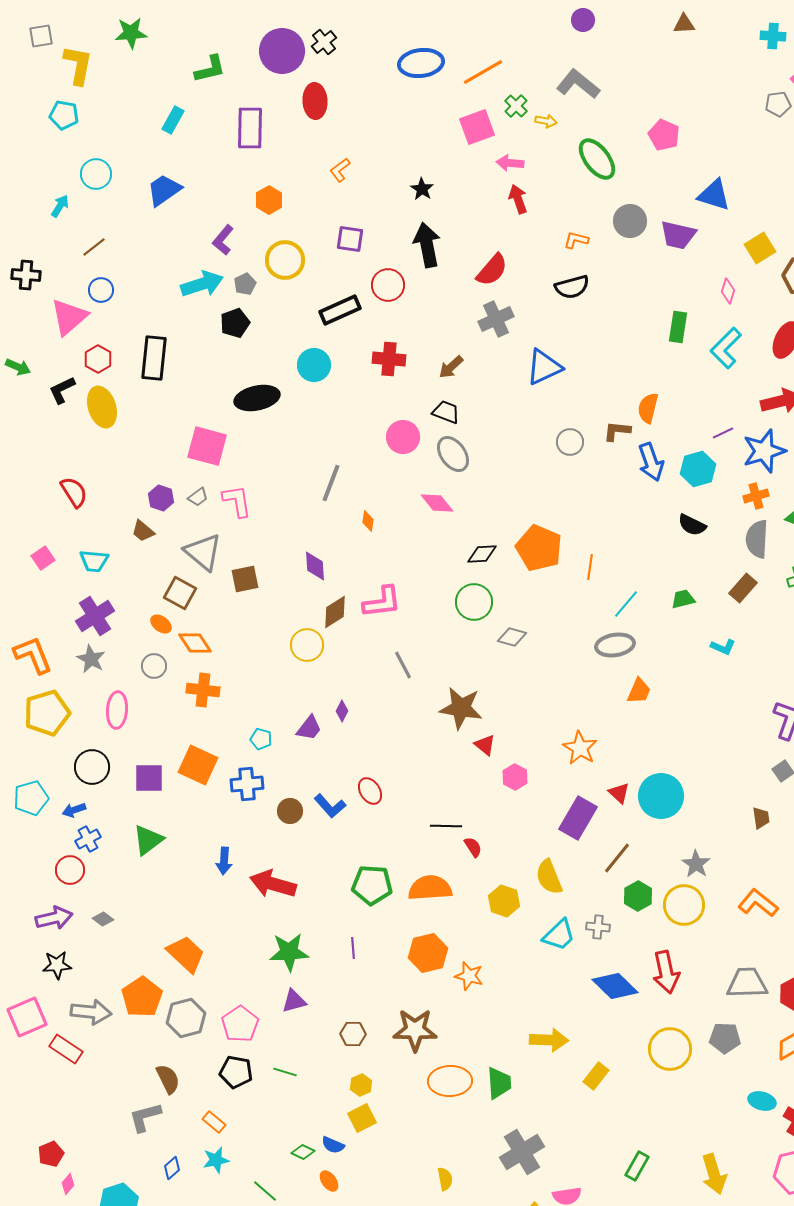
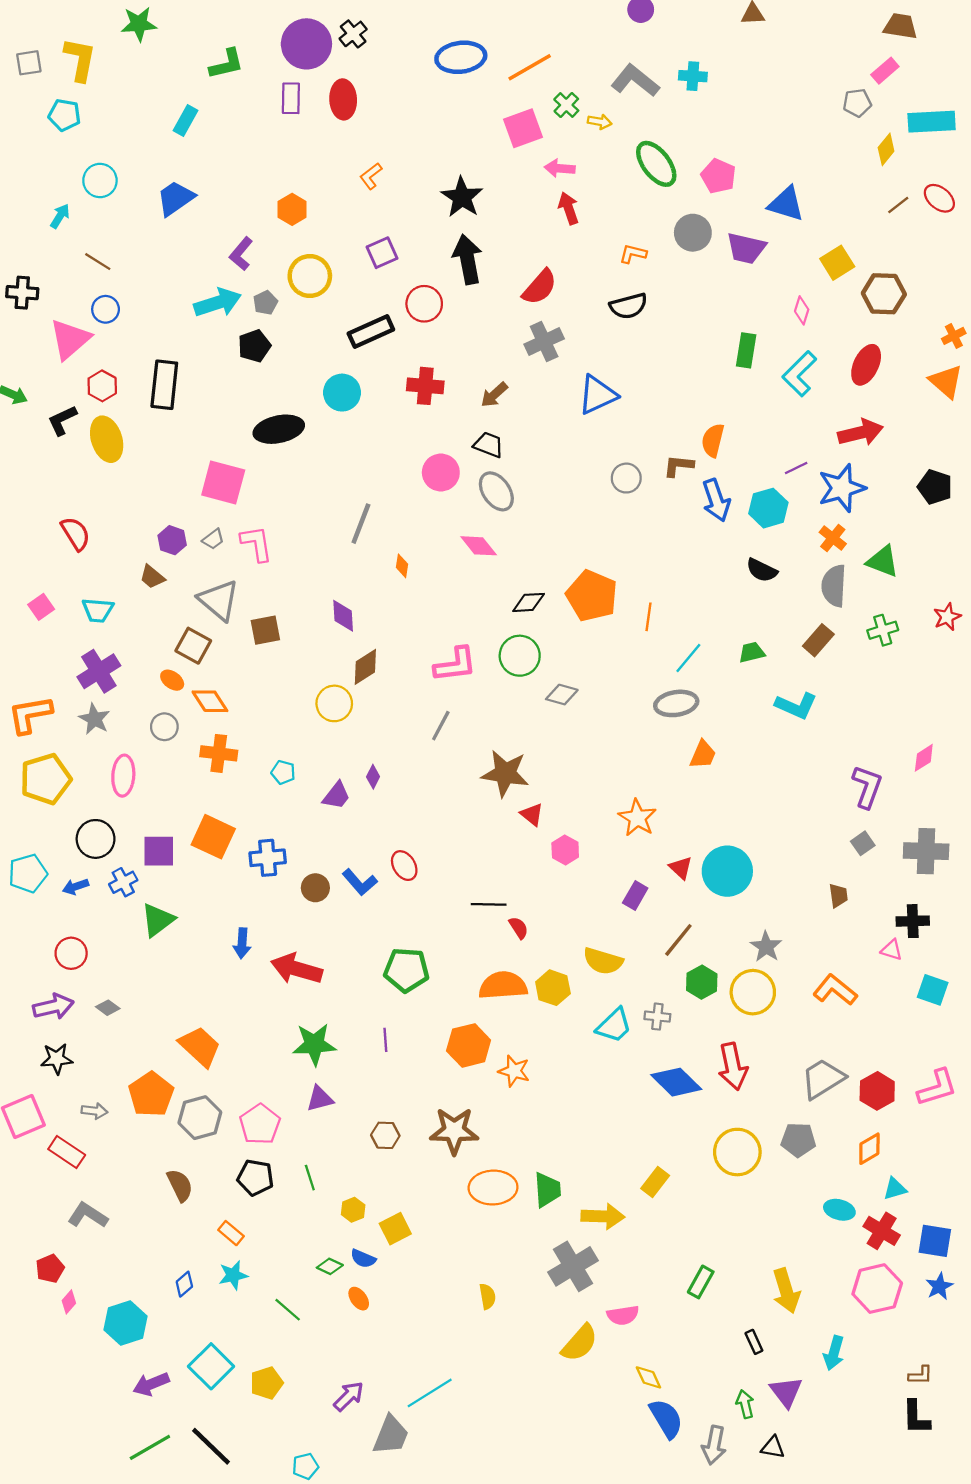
gray square: (41, 36) -> (29, 63), moved
cyan cross: (773, 36) -> (693, 76), moved
purple rectangle: (250, 128) -> (291, 98), moved, size x0.7
pink pentagon: (664, 135) -> (718, 176), moved
black star: (422, 189) -> (462, 197), size x1.6
purple square: (350, 239) -> (382, 253), turned -32
brown line: (94, 247) -> (98, 262), turned 70
orange cross: (756, 496) -> (833, 538), turned -35
pink L-shape: (382, 602) -> (455, 665), moved
cyan L-shape: (723, 647) -> (796, 706), size x1.5
orange L-shape: (33, 655) -> (30, 715), turned -78
gray line: (403, 665) -> (441, 726), turned 56
cyan pentagon: (261, 739) -> (283, 772), moved
purple rectangle: (578, 818) -> (635, 896), size x0.6
blue cross: (88, 839) -> (123, 882), moved
yellow semicircle: (549, 877) -> (603, 961), turned -51
orange semicircle: (430, 888) -> (503, 985), moved
gray trapezoid: (747, 983) -> (823, 1079), turned -30
gray arrow: (91, 1012) -> (94, 1111), size x0.6
yellow arrow: (549, 1040) -> (603, 1216), moved
green line: (285, 1072) -> (310, 1178), turned 55
yellow hexagon: (361, 1085) -> (353, 1210), moved
gray L-shape: (145, 1117) -> (88, 1215), moved, turned 48

